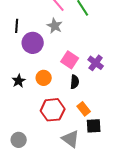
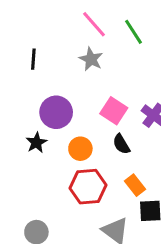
purple circle: (33, 43) -> (56, 112), moved
orange circle: (44, 78) -> (80, 149), moved
black semicircle: (75, 82) -> (121, 144), turned 144

